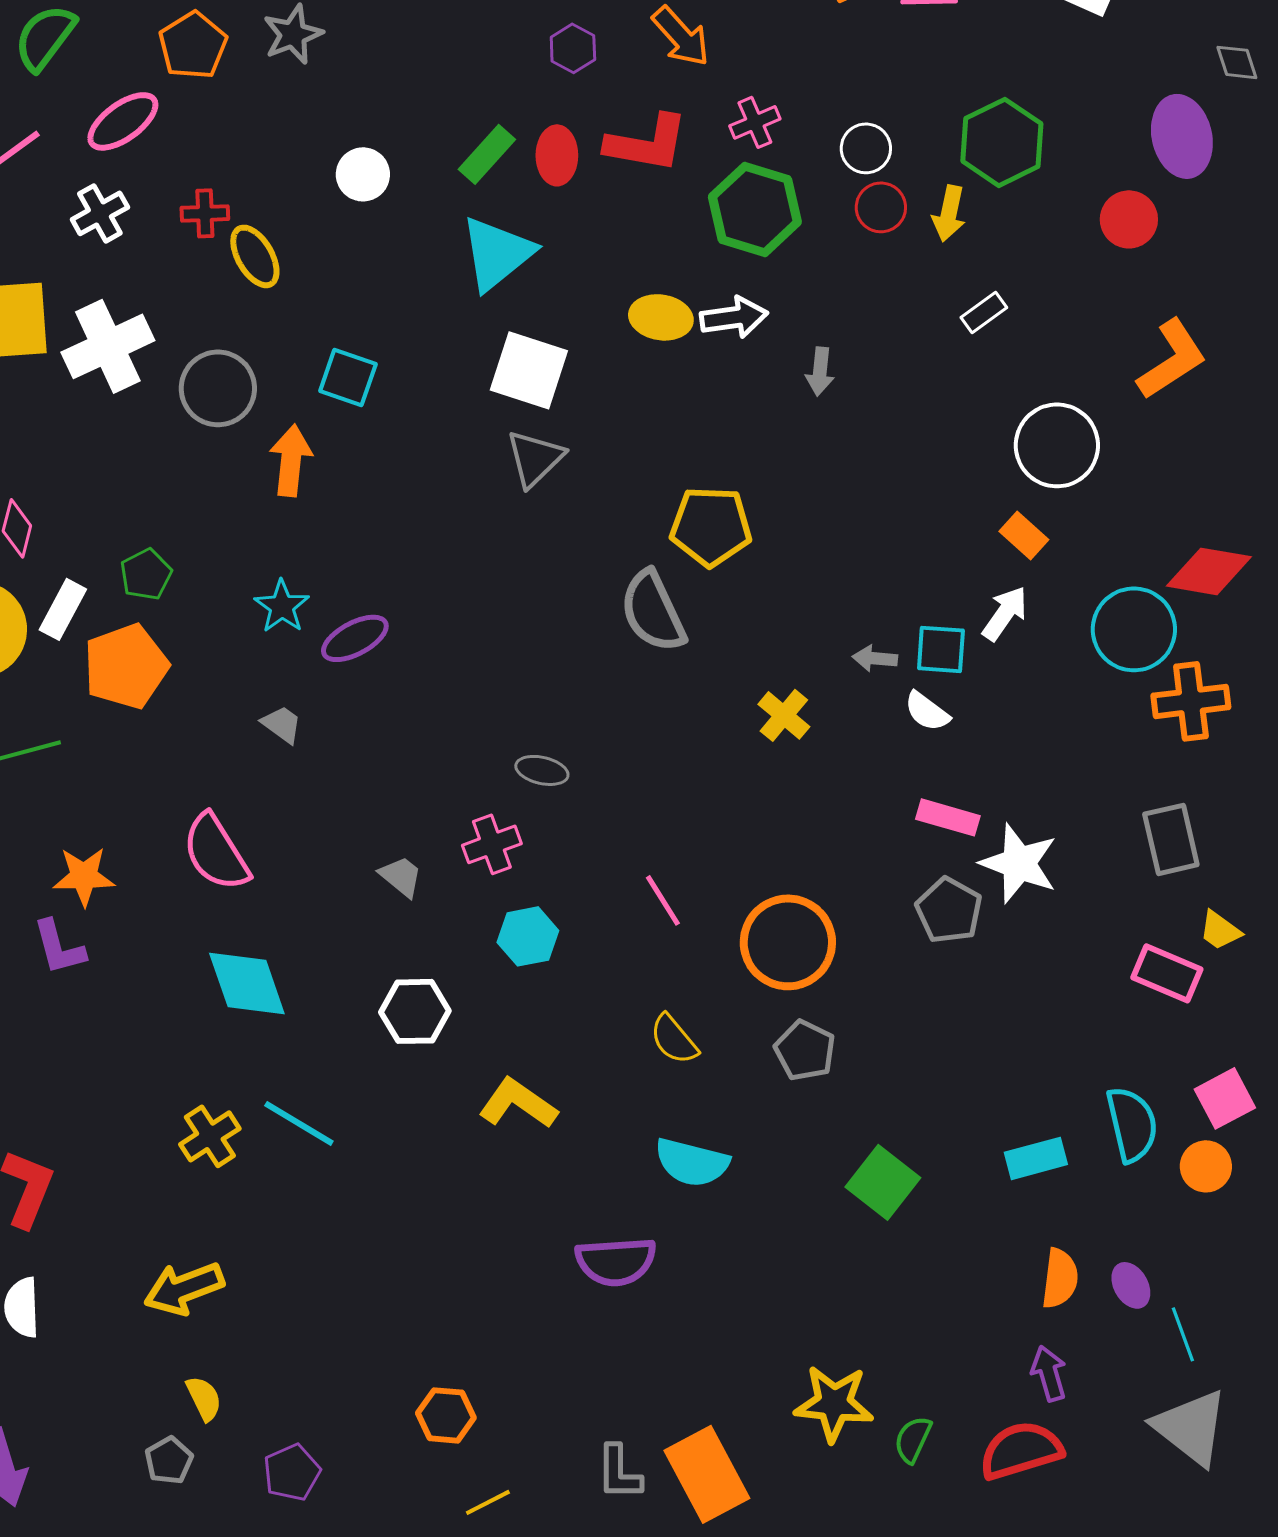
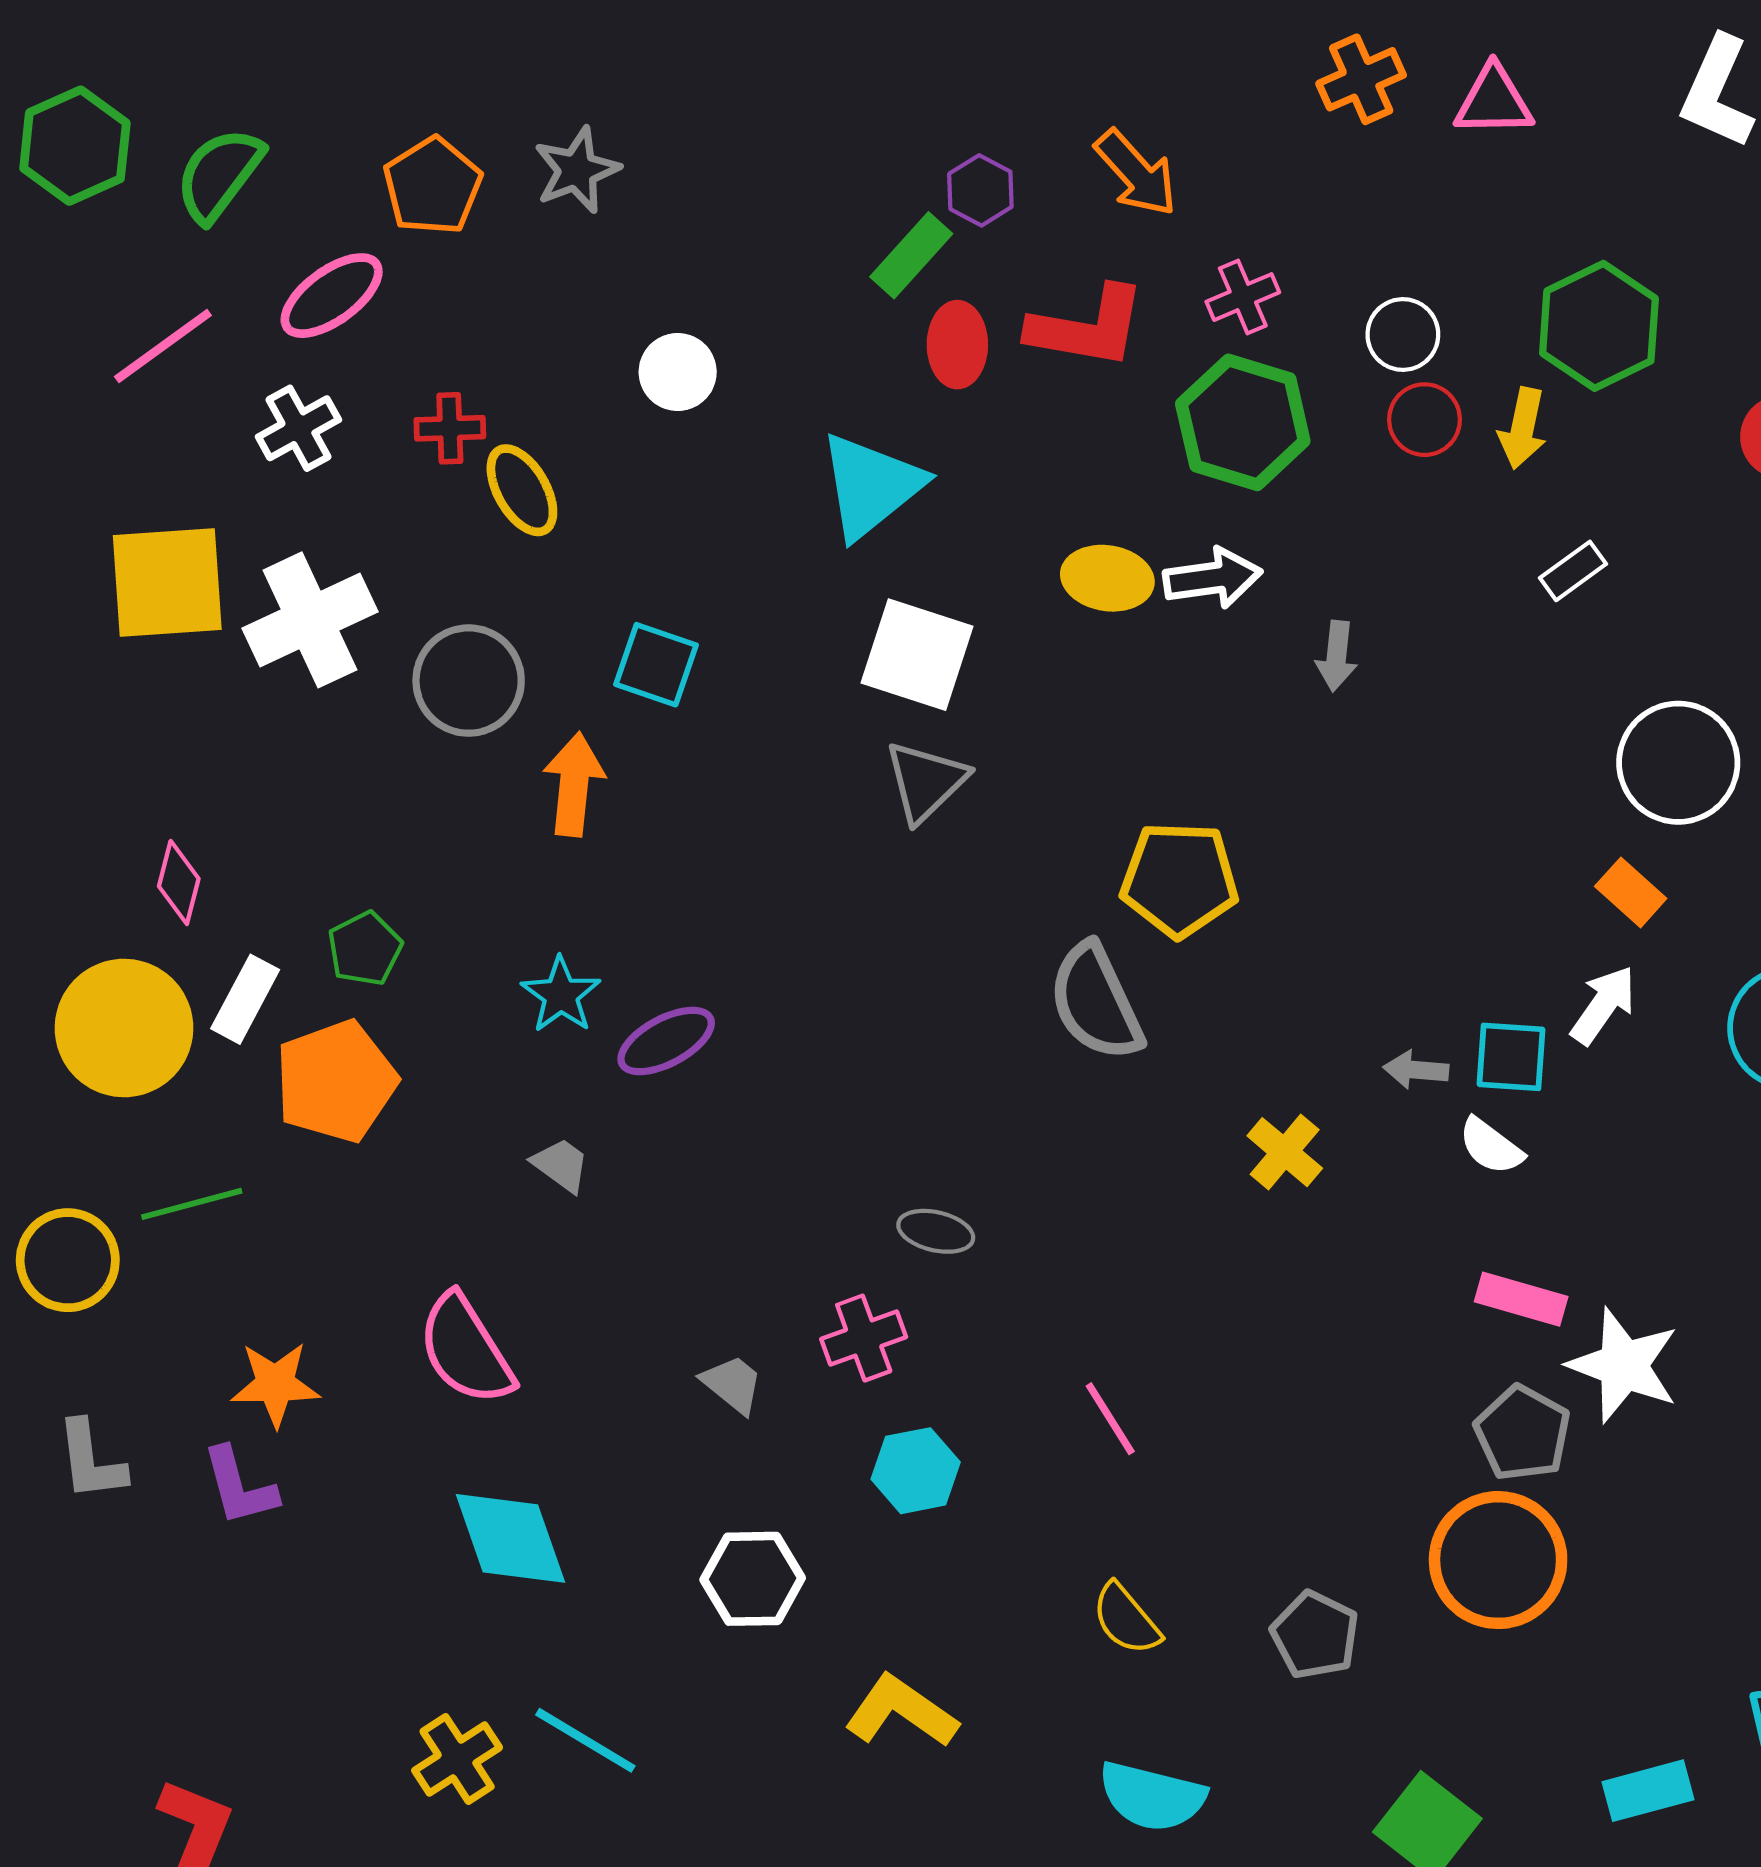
green rectangle: (487, 154) -> (911, 255), moved
orange circle: (788, 942) -> (1498, 1560), moved

